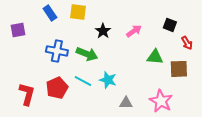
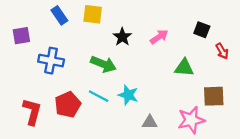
blue cross: (57, 51) -> (51, 61), moved
brown square: (179, 69) -> (214, 96), moved
pink star: (161, 101) -> (191, 120), turned 30

